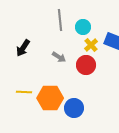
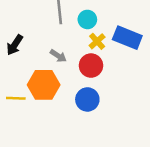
orange hexagon: (50, 98) -> (44, 85), moved
blue circle: (74, 108) -> (87, 99), moved

